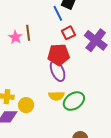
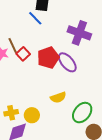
red square: (68, 33) -> (23, 54), moved
purple ellipse: (58, 71) -> (67, 62), moved
green ellipse: (74, 101) -> (82, 113), moved

